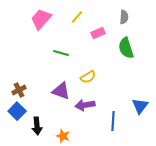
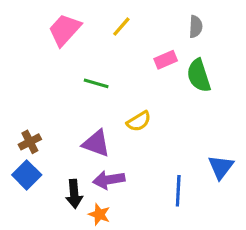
pink rectangle: (98, 33) -> (166, 60), moved
purple arrow: (85, 105) -> (109, 180), moved
black arrow: (37, 126) -> (74, 194), moved

